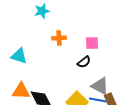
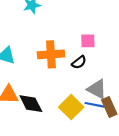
orange cross: (59, 38) -> (51, 54), moved, size x1.6

